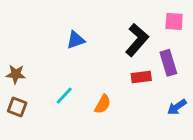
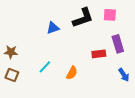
pink square: (174, 21) -> (110, 15), moved
black L-shape: (137, 40) -> (83, 18), moved, turned 30
blue arrow: (177, 107) -> (124, 75), turned -88

